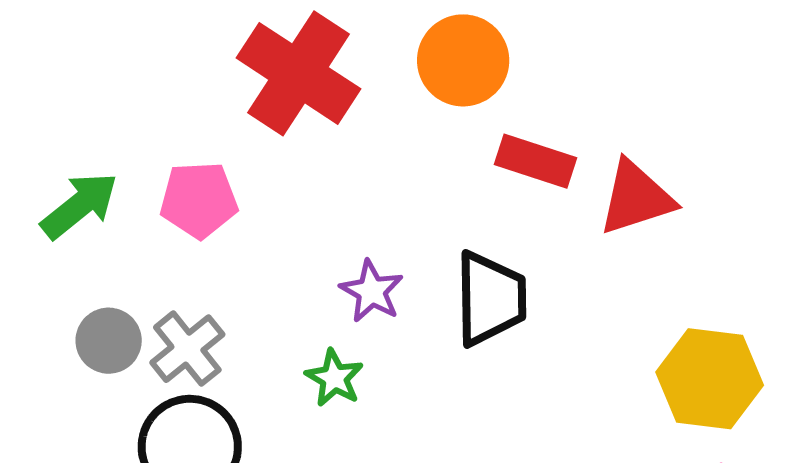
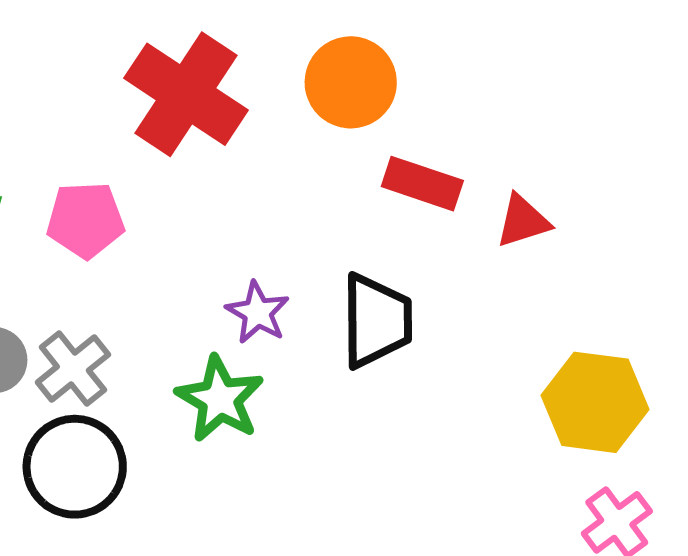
red triangle: (636, 198) -> (523, 221), size x0.7
green star: (334, 378) -> (220, 399), size x1.5

